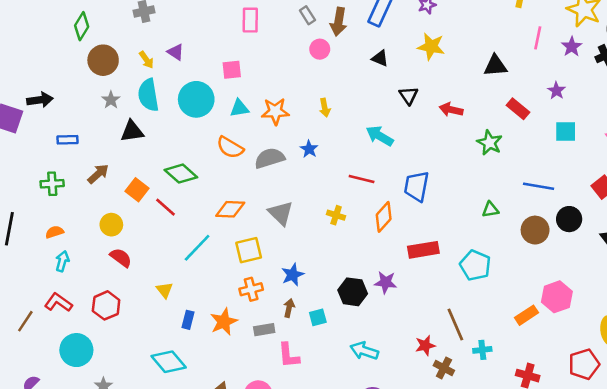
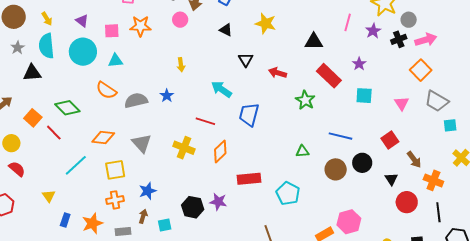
purple triangle: (176, 52) -> (82, 21), moved
red rectangle: (518, 109) -> (329, 76), size x1.4
orange star: (275, 111) -> (140, 26), moved
blue trapezoid: (416, 186) -> (249, 115), moved
yellow cross: (336, 215) -> (184, 148), size x1.5

